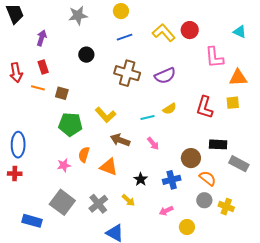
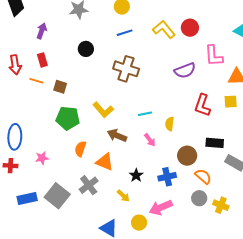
purple semicircle: (165, 76) -> (185, 70), moved
yellow semicircle: (170, 109) -> (170, 124), moved, turned 128
pink star: (64, 165) -> (42, 158), moved
gray cross: (98, 204) -> (89, 185), moved
pink arrow: (166, 211) -> (161, 207), size x1.6
blue rectangle: (32, 221) -> (27, 198), moved, turned -30
yellow circle: (187, 227) -> (139, 223), moved

